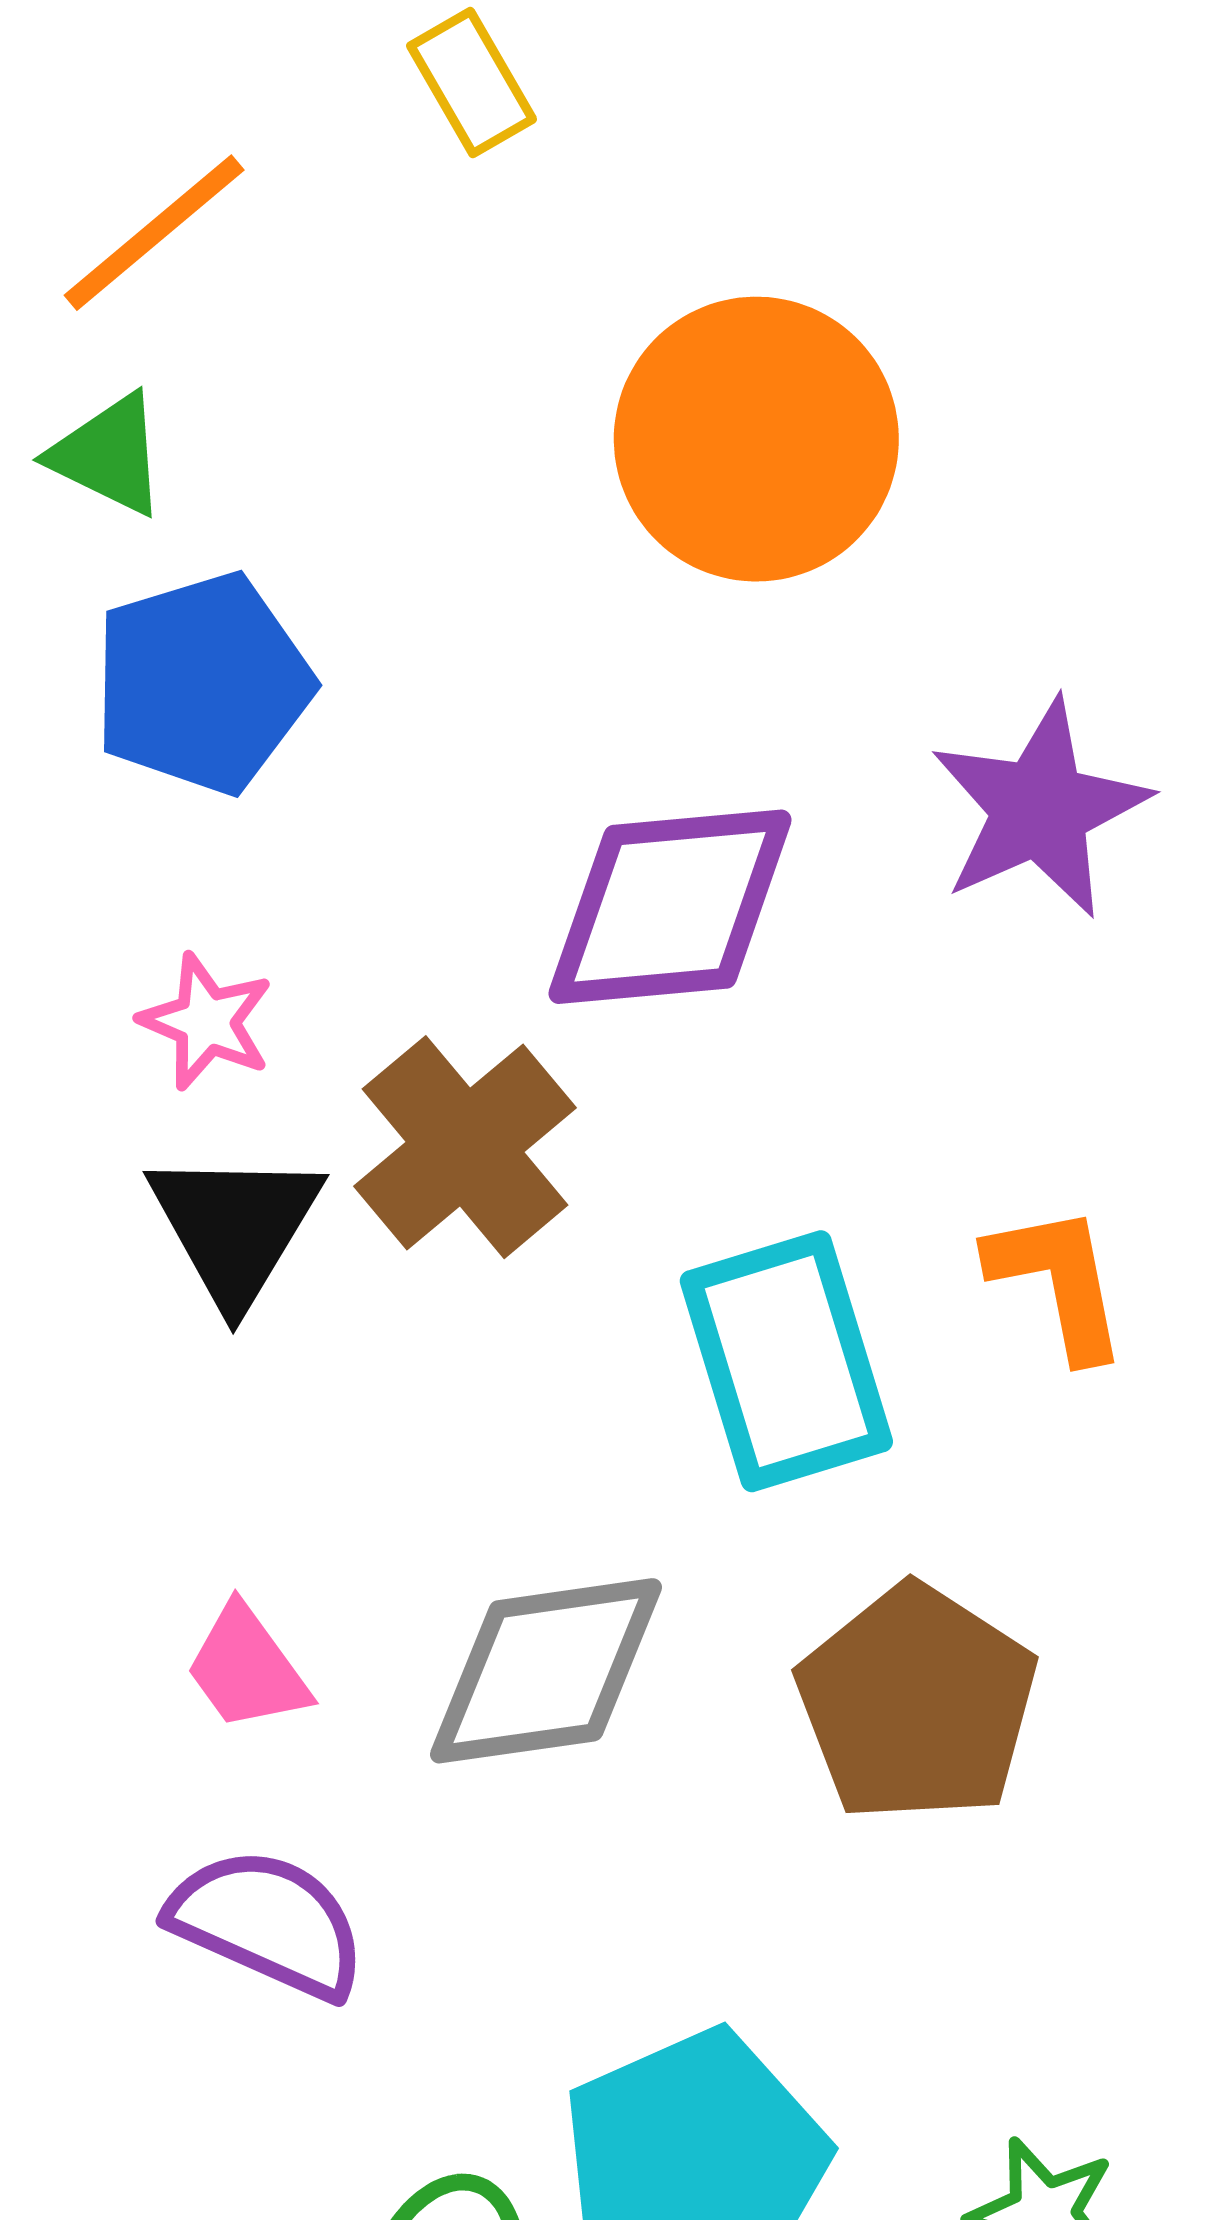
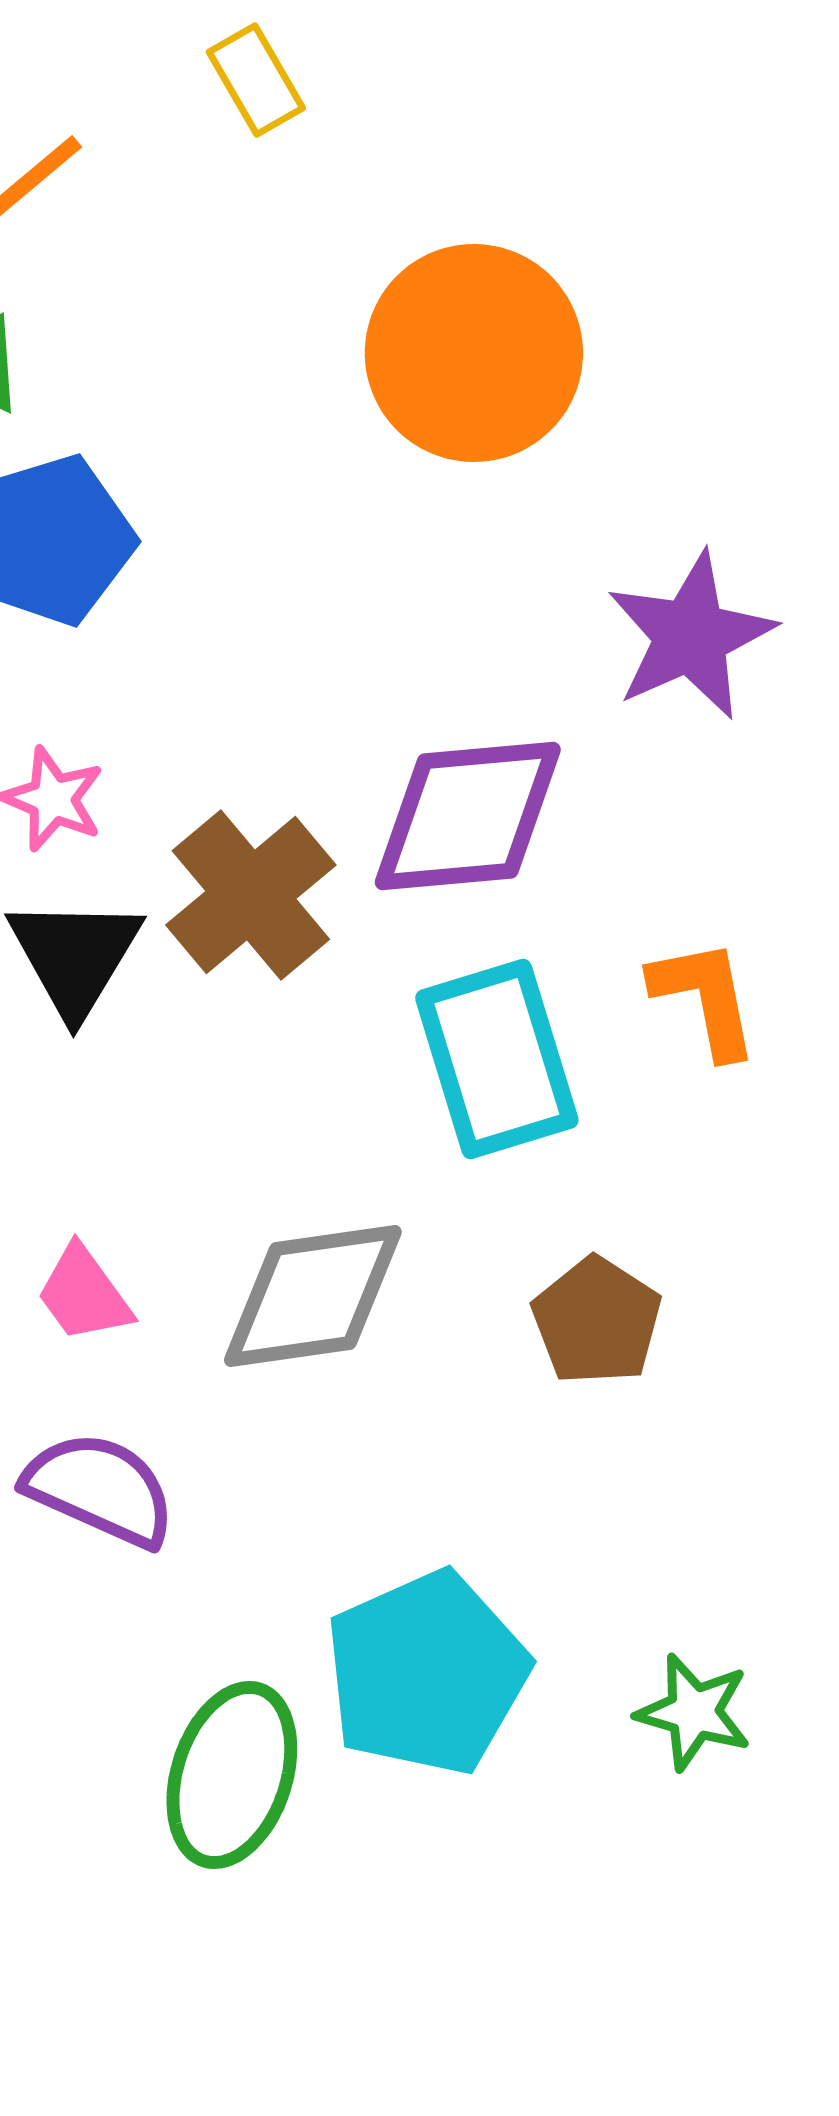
purple diamond: (670, 907) -> (468, 816), moved
brown pentagon: (917, 1703) -> (597, 1321), size x0.7

